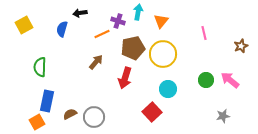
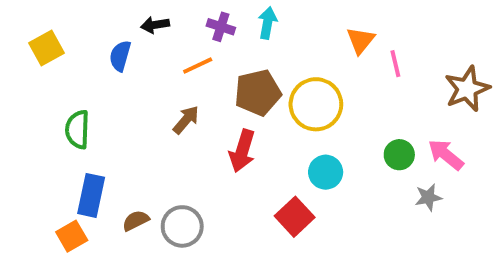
purple cross: (118, 21) -> (221, 27), moved
orange triangle: (161, 21) -> (360, 40), moved
brown star: (241, 46) -> (467, 89), size x1.6
gray star: (223, 116) -> (428, 197), moved

